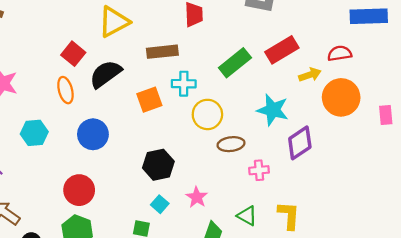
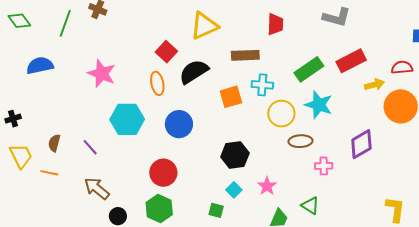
cyan star: (273, 110) -> (319, 105), moved
cyan hexagon: (34, 133) -> (127, 119), size x1.4
yellow L-shape: (289, 215) -> (395, 209), moved

